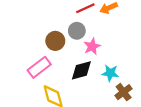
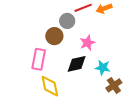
gray circle: (77, 31) -> (67, 21), moved
pink rectangle: (39, 67) -> (39, 59), turned -45

